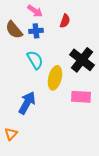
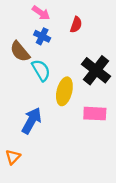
brown semicircle: (14, 30) -> (20, 52), moved
blue cross: (36, 31) -> (42, 36), turned 32

